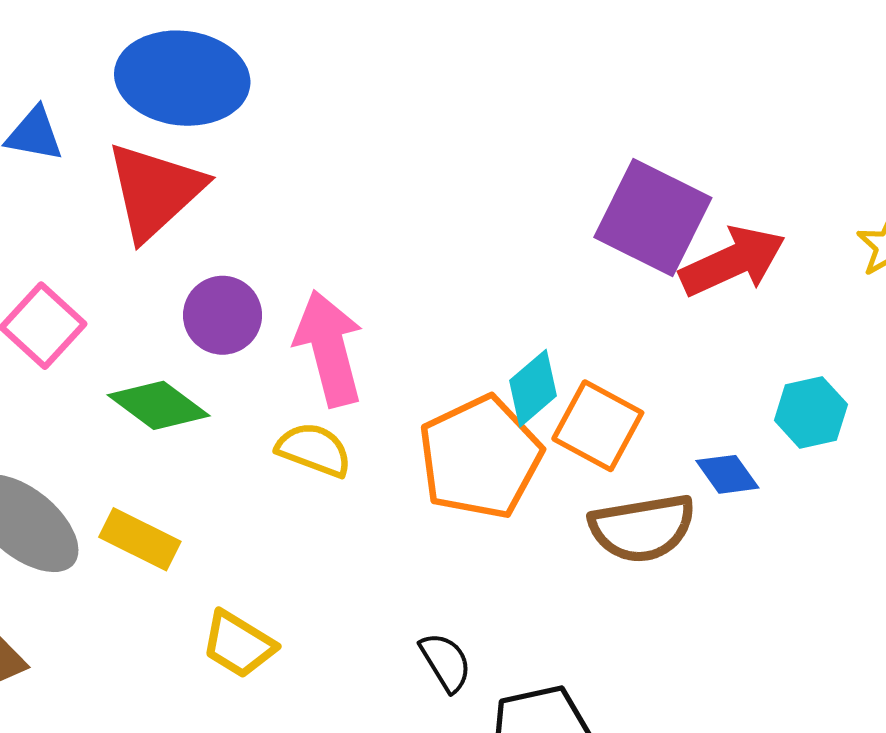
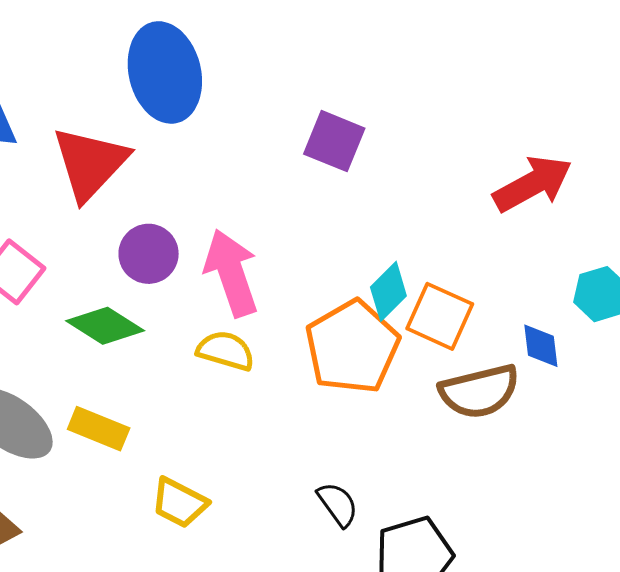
blue ellipse: (182, 78) -> (165, 72), moved, turned 74
purple square: (653, 218) -> (334, 141), moved, size x0.7
blue diamond: (727, 474) -> (541, 346), turned 33

